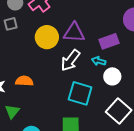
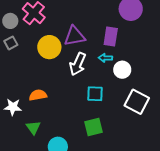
purple rectangle: (109, 41) -> (111, 36), turned -48
cyan square: (80, 93) -> (95, 94), size x0.7

